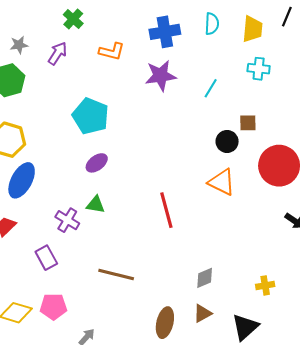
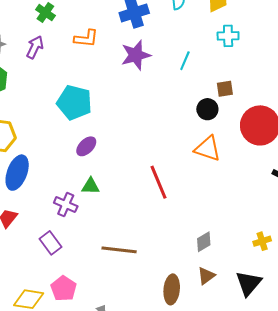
pink pentagon: (53, 307) -> (64, 289), turned -30

